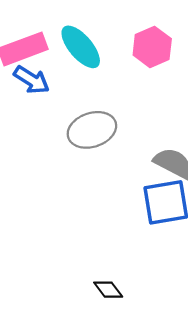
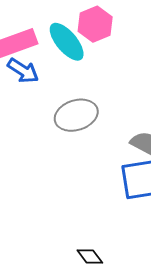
pink hexagon: (152, 47) -> (95, 24), moved

